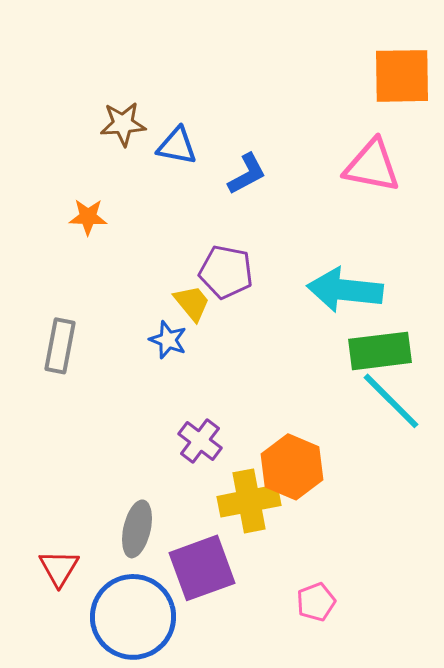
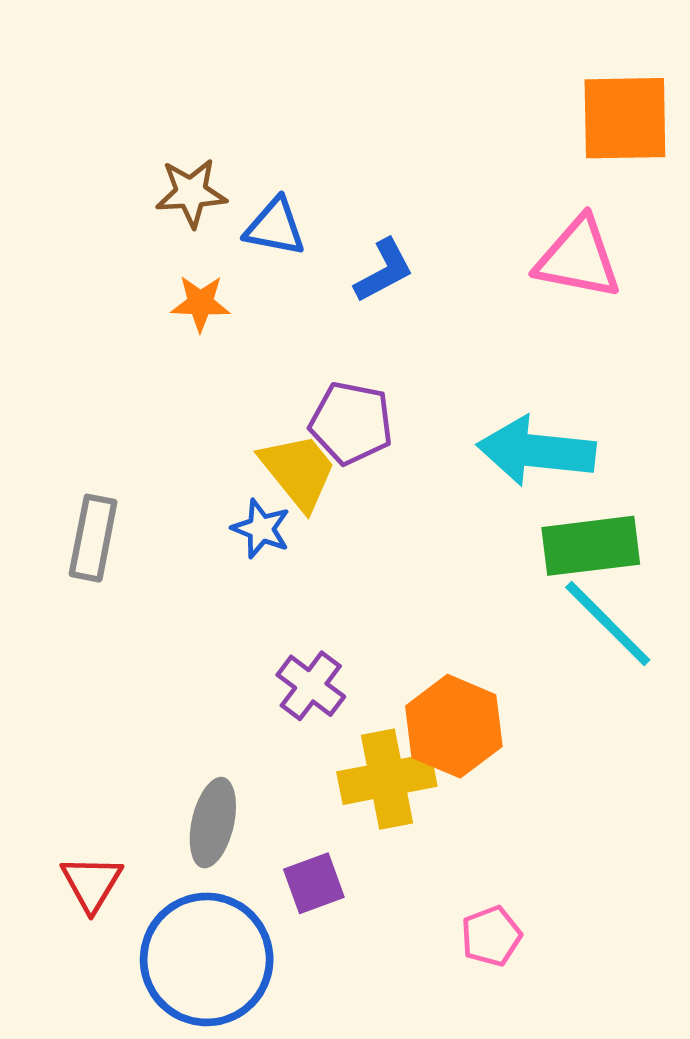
orange star: (88, 217) -> (200, 303), moved
yellow trapezoid: (192, 303) -> (298, 471), size x1.4
purple square: (202, 568) -> (314, 883), size x0.6

